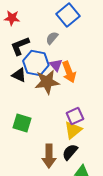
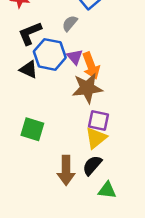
brown star: (47, 82) -> (87, 88), moved
purple square: (75, 116) -> (98, 120), turned 36

